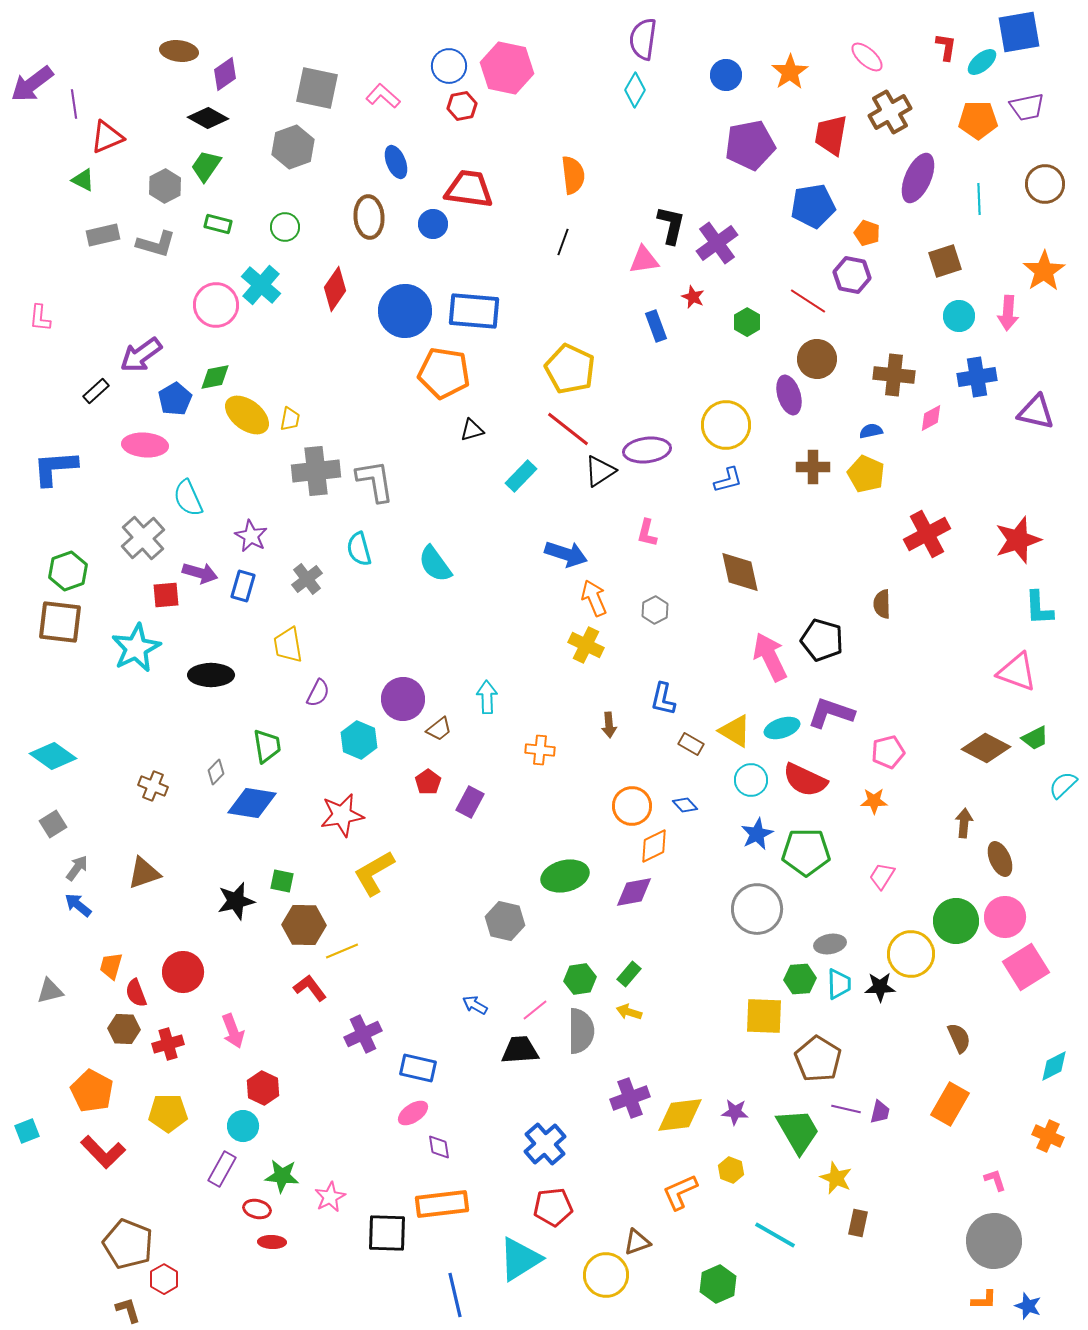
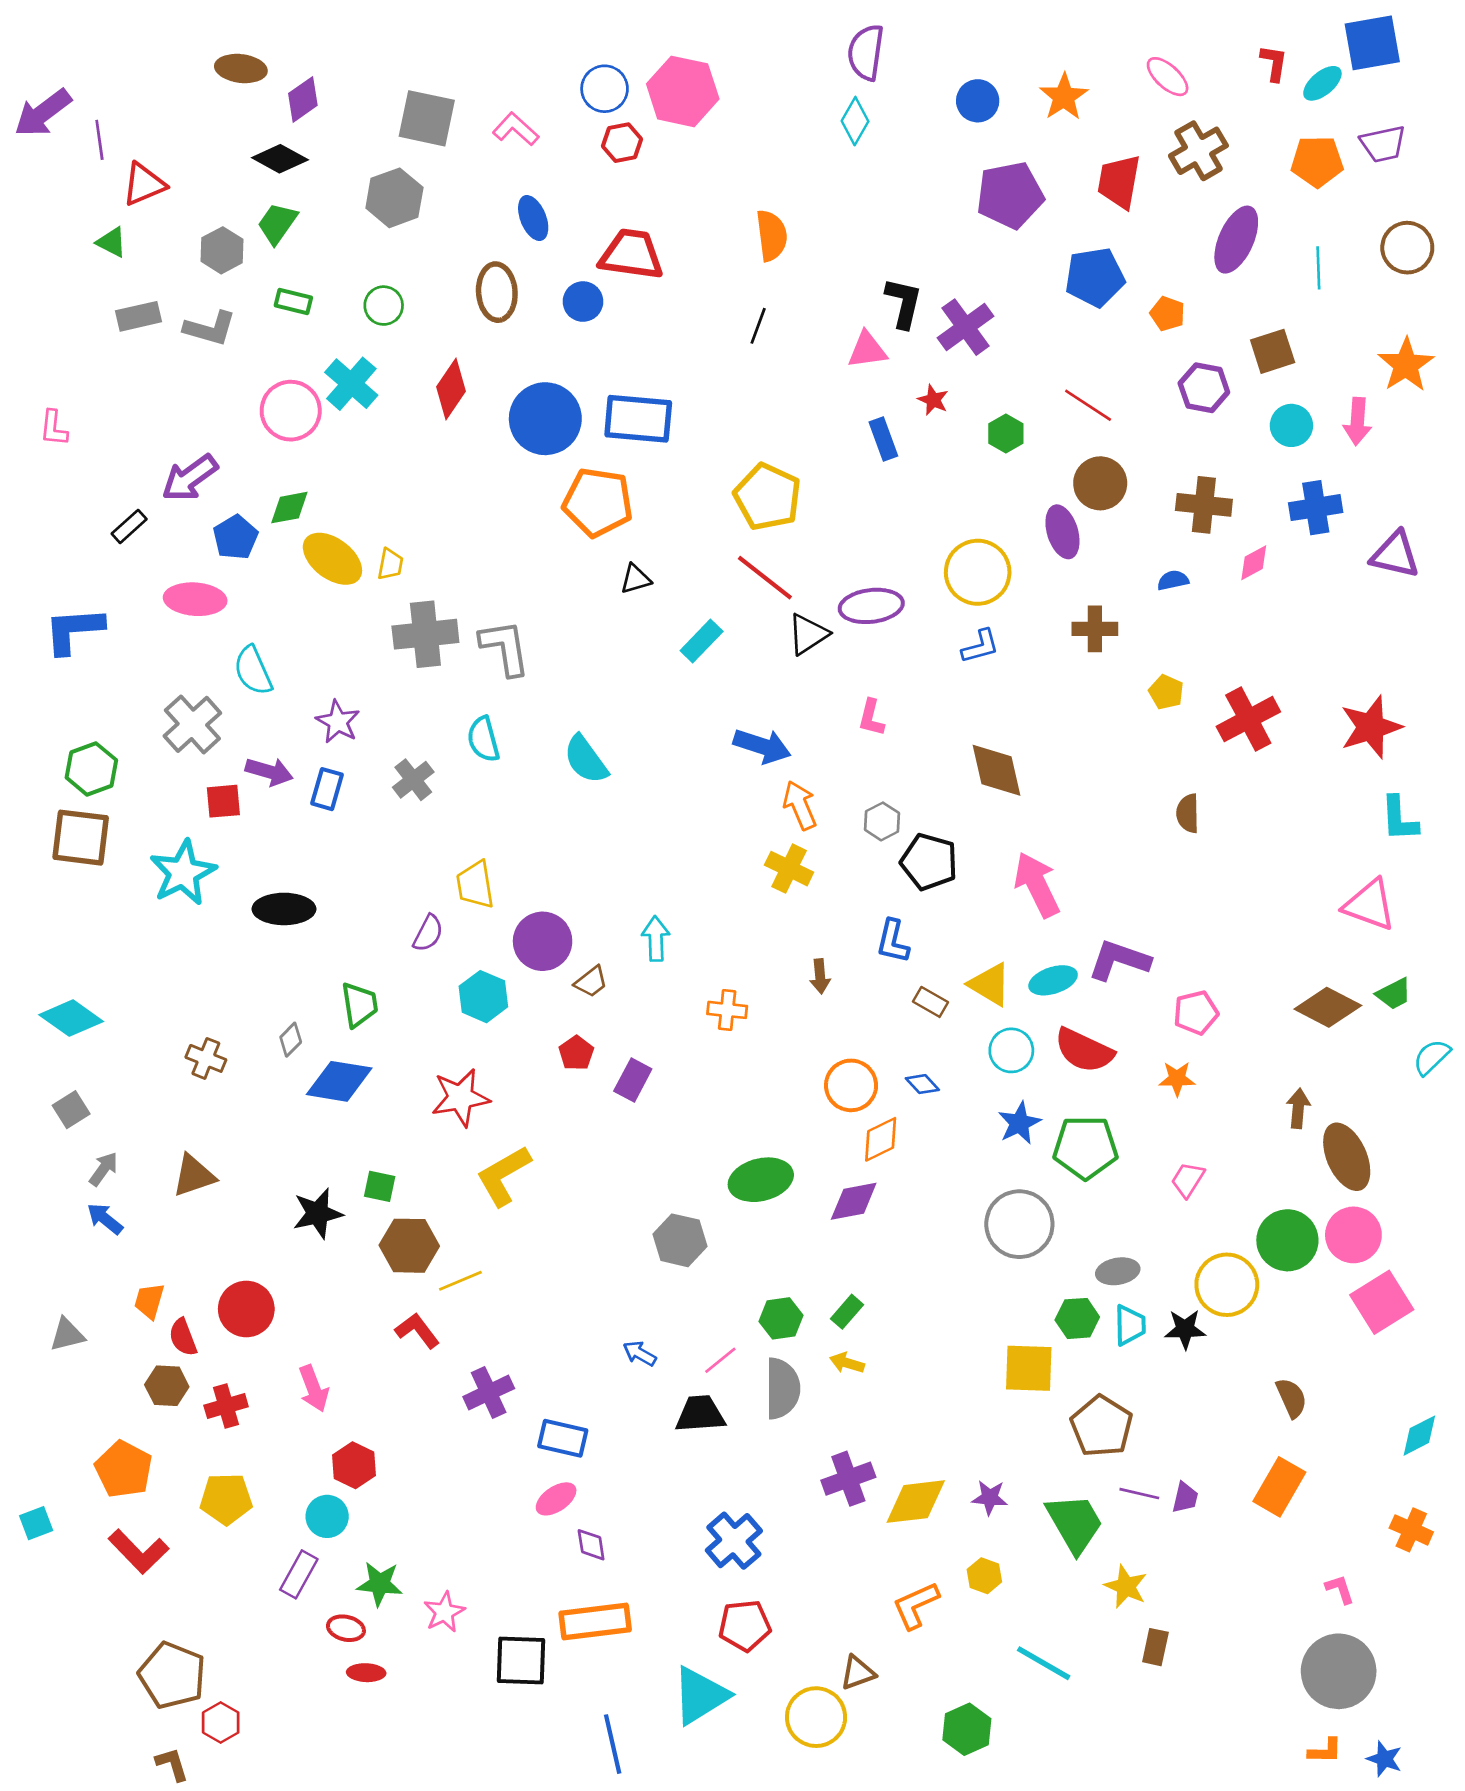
purple hexagon: (852, 275) -> (1204, 388), moved
yellow pentagon: (866, 474) -> (1166, 692), moved, size x0.7
black pentagon: (822, 640) -> (929, 862), moved
yellow trapezoid: (288, 645) -> (475, 885), moved
brown ellipse: (1000, 859) -> (1347, 1157), size x1.4

